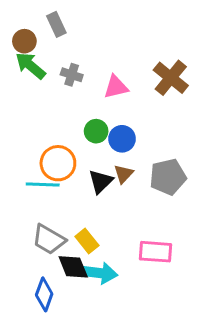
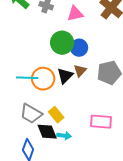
green circle: (96, 131) -> (62, 43), size x1.5
orange circle: (58, 163) -> (43, 79), moved
cyan arrow: (99, 273) -> (64, 136), size x0.6

